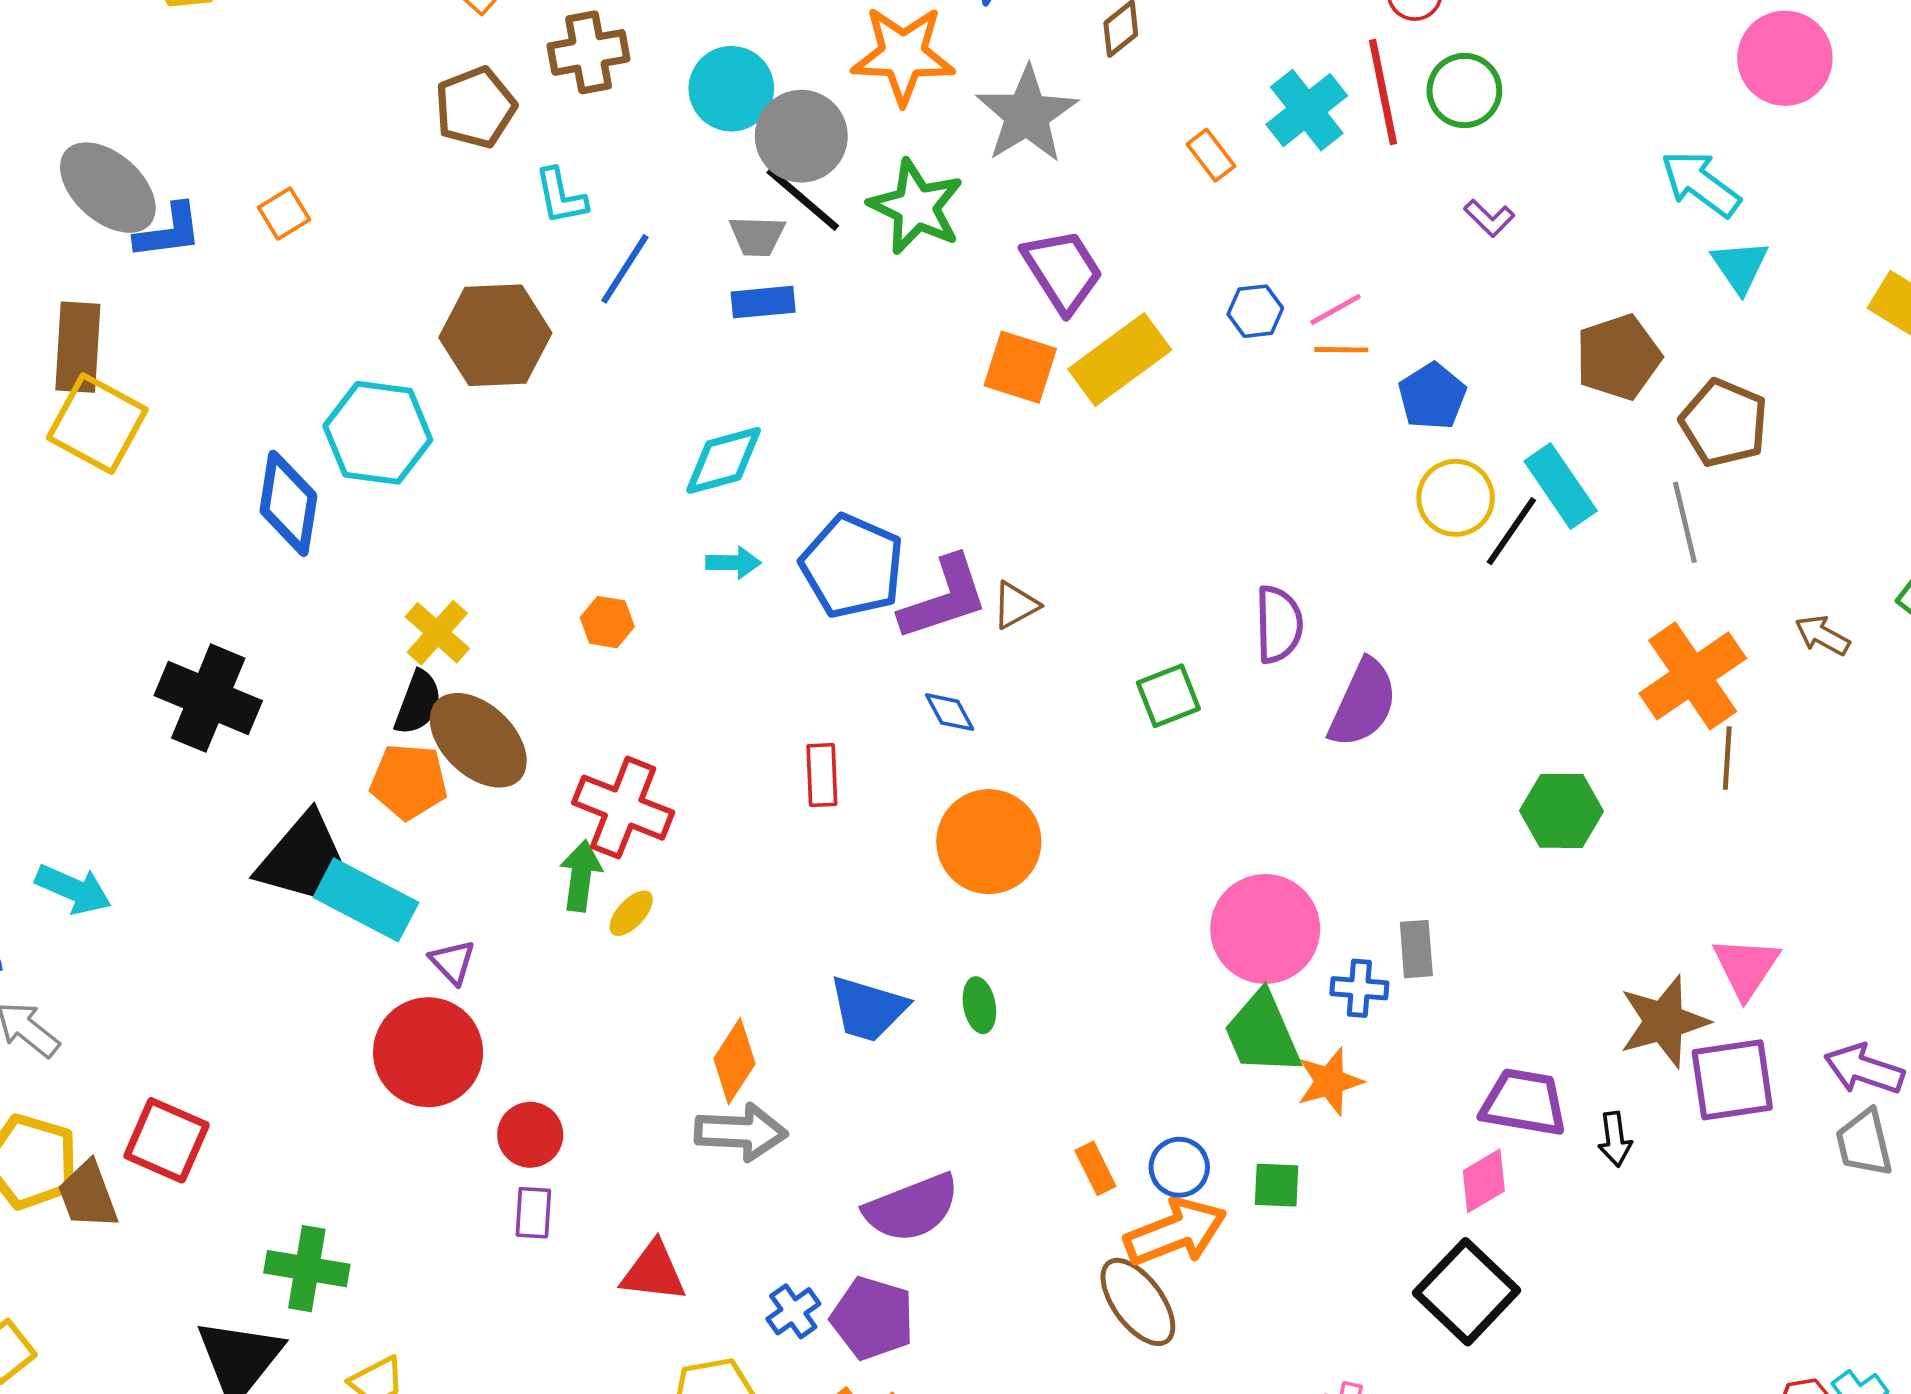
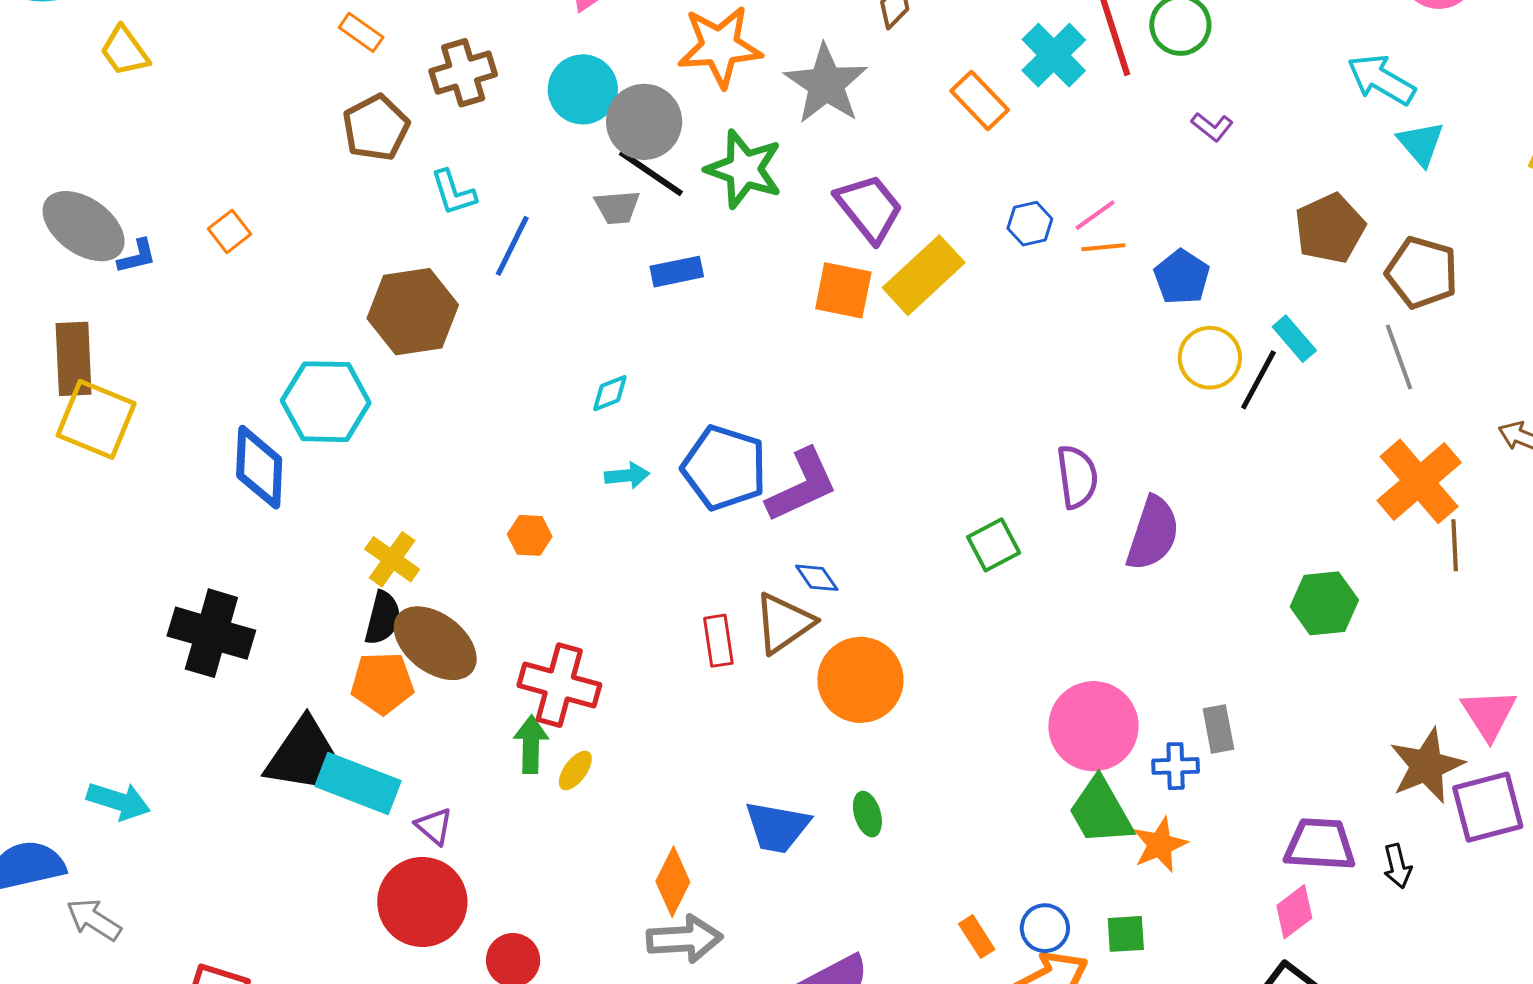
orange rectangle: (1211, 155) -> (980, 100), size x1.4
blue L-shape: (168, 231) -> (137, 256), size x0.7
blue rectangle: (763, 302) -> (677, 272), moved
cyan diamond: (724, 460) -> (610, 393), size x0.6
cyan rectangle: (1561, 486) -> (1294, 339), size x0.7
brown triangle: (1016, 605) -> (784, 623), moved, size x1.6

